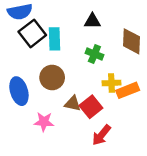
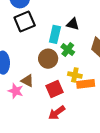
cyan rectangle: (55, 39) -> (55, 34), moved
brown circle: (52, 77) -> (48, 59), moved
brown triangle: (73, 104) -> (27, 81), moved

